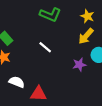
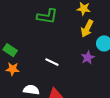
white line: (45, 47) -> (52, 62), moved

